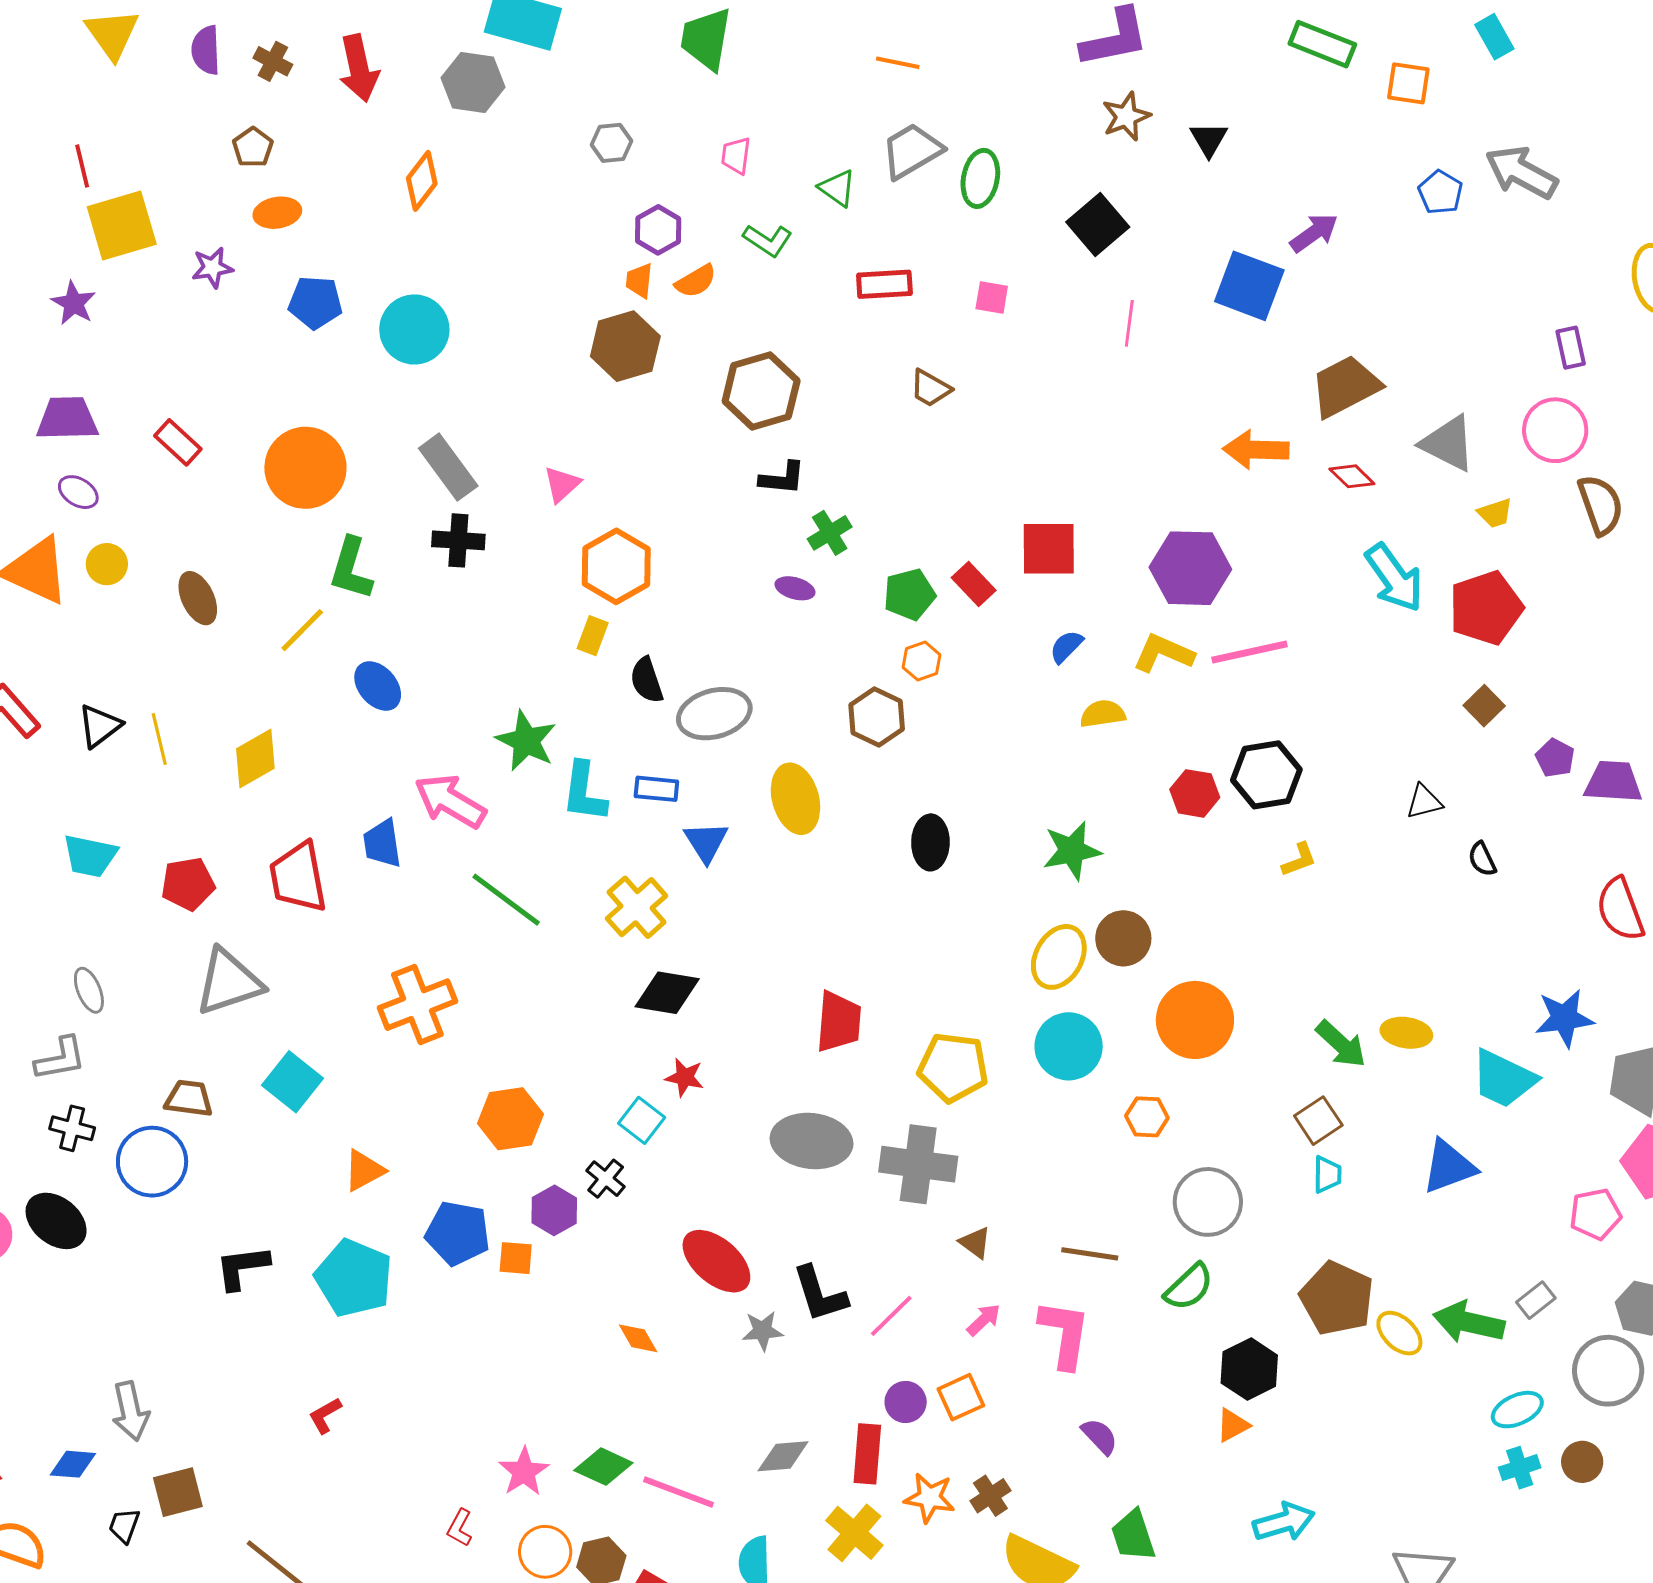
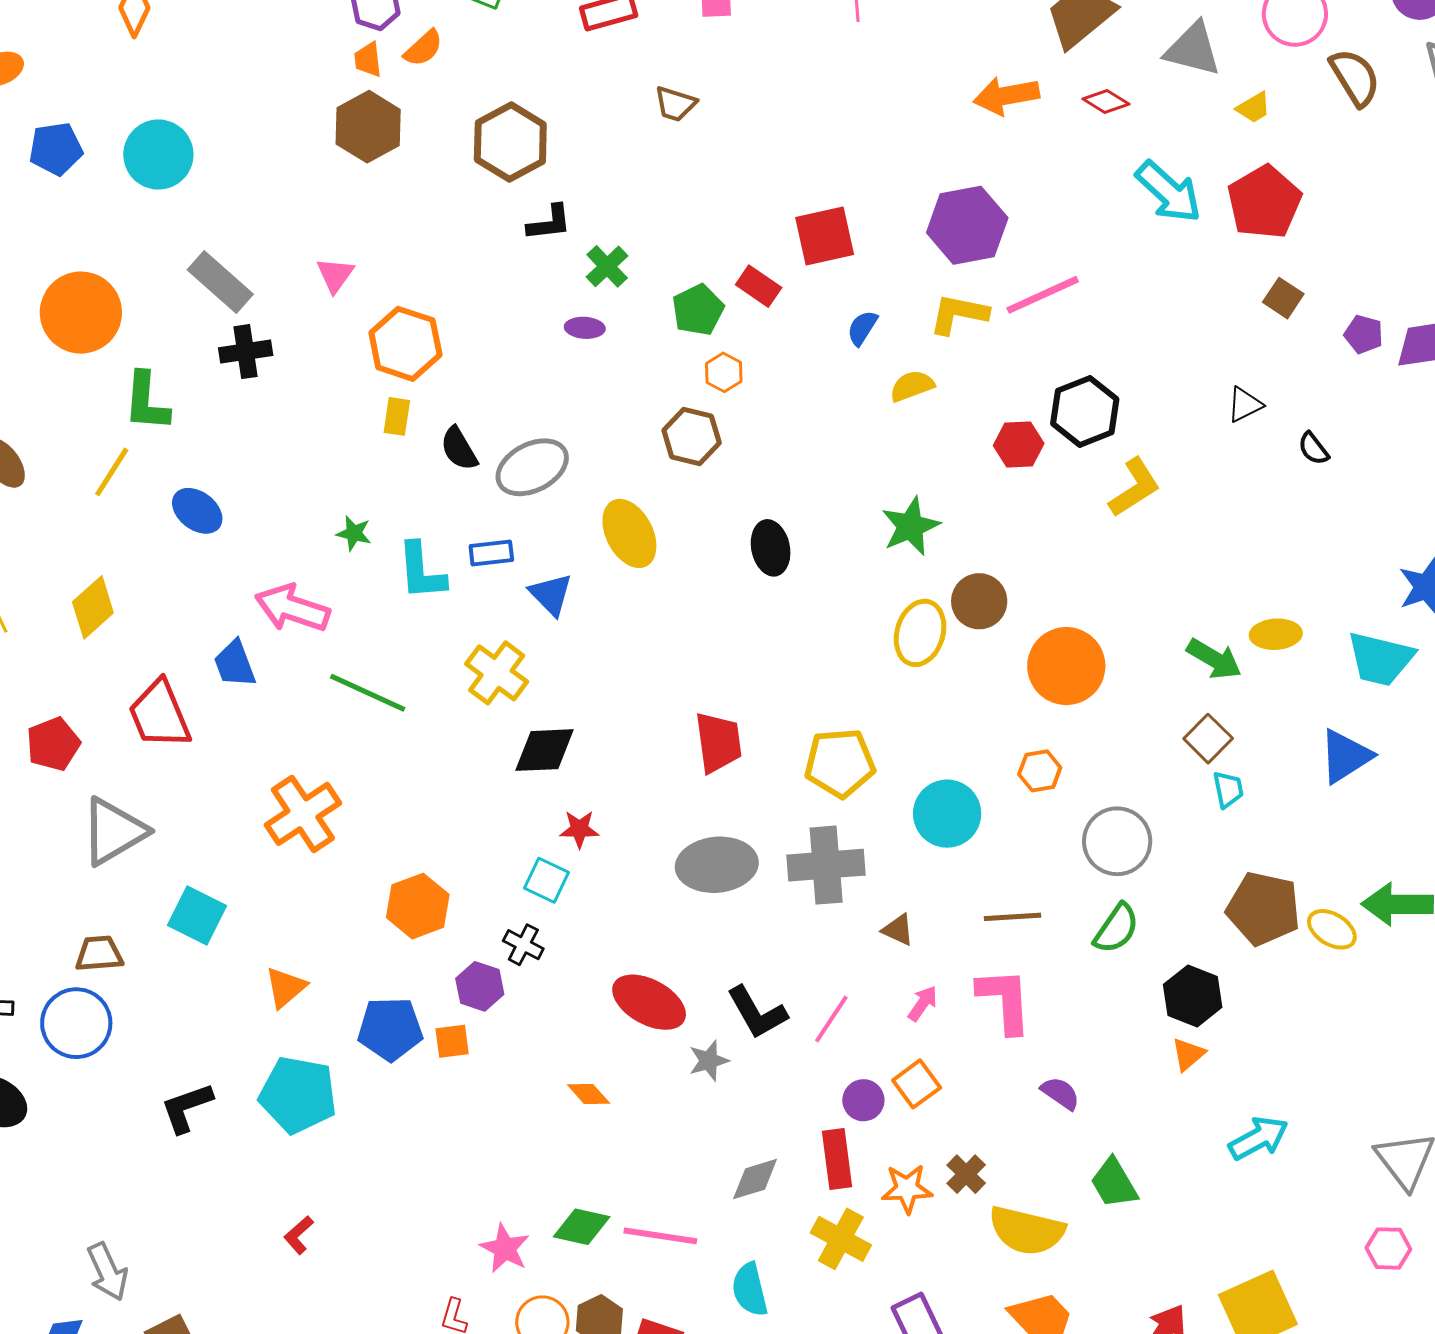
green star: (526, 741) -> (354, 533), size x0.6
yellow L-shape: (1299, 860) -> (1135, 488), size x1.6
cyan circle: (1069, 1046) -> (947, 814), moved

